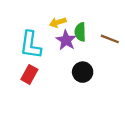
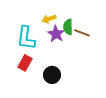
brown line: (110, 39) -> (82, 33), moved
black circle: (83, 72) -> (52, 75), moved

